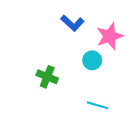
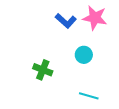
pink star: (110, 36) -> (95, 18), moved, turned 30

